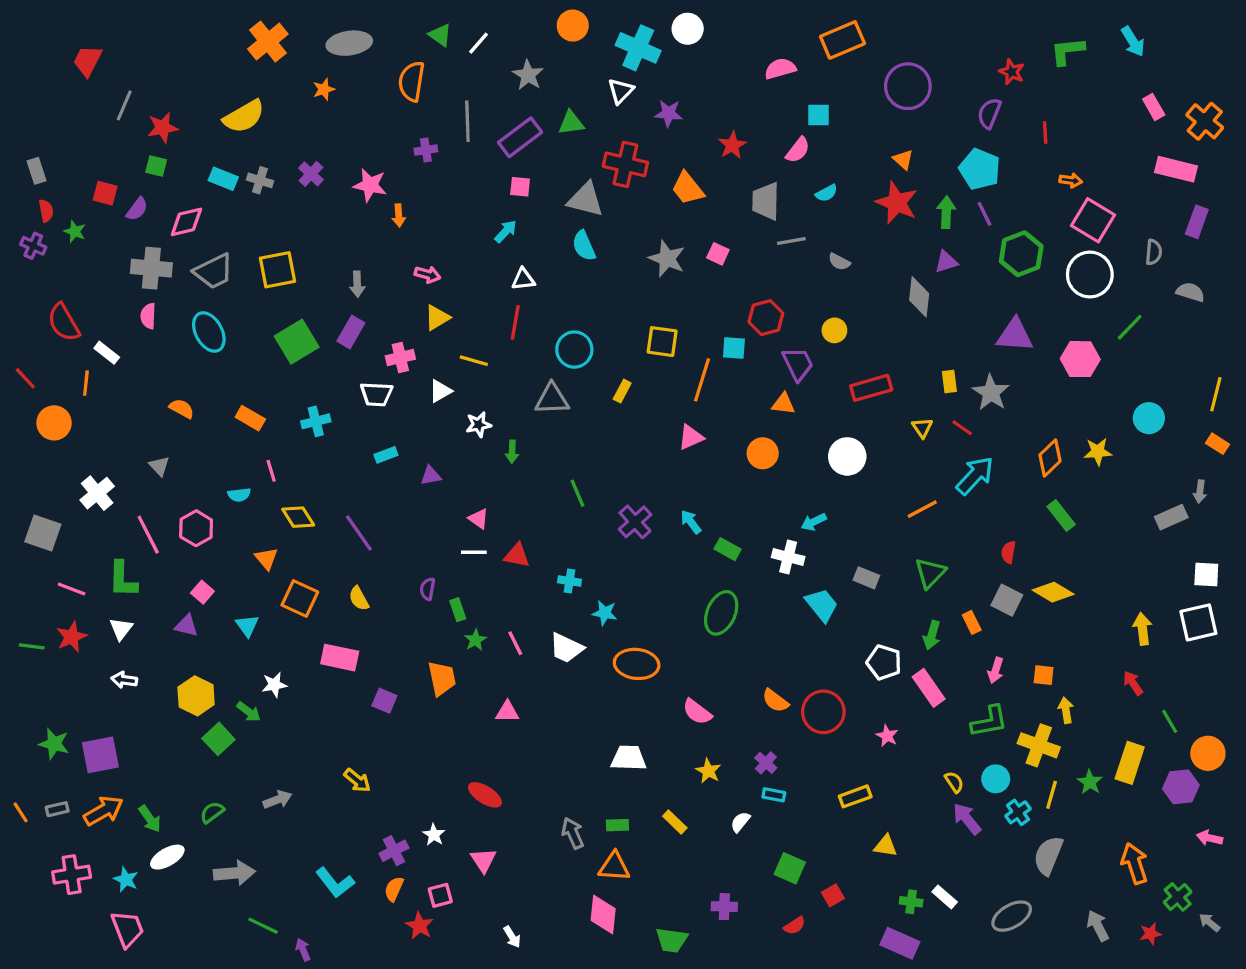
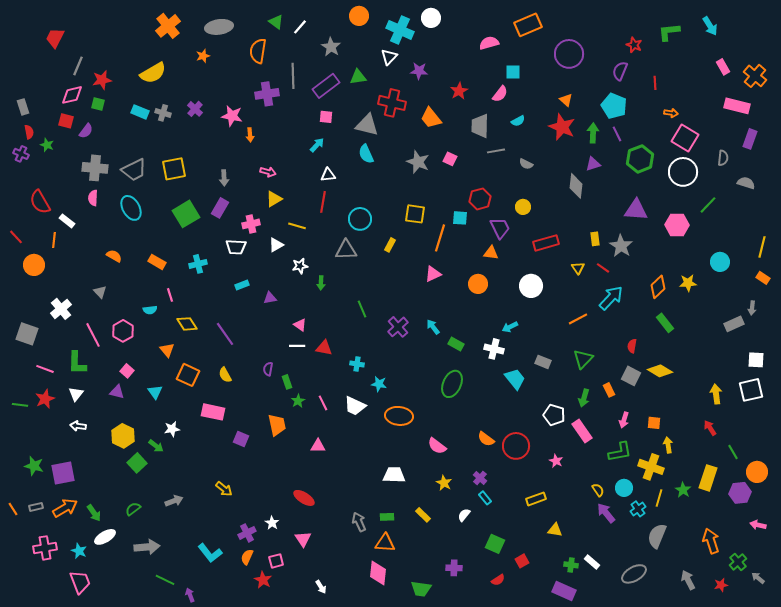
purple cross: (426, 150) -> (267, 94), size x1.6
pink diamond: (186, 222) -> (72, 95), moved
cyan rectangle: (774, 795) -> (485, 498), turned 40

